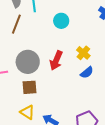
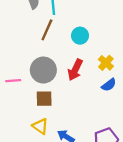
cyan circle: (61, 21) -> (80, 36), moved
brown line: (16, 24) -> (47, 30), moved

